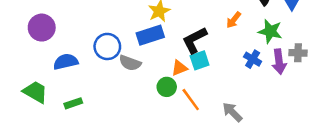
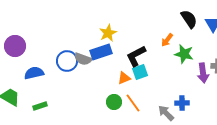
green star: (270, 31) -> (184, 54), moved
blue cross: (253, 59) -> (182, 103), moved, turned -32
gray semicircle: (130, 63) -> (83, 59), moved
green circle: (167, 87) -> (114, 102), moved

